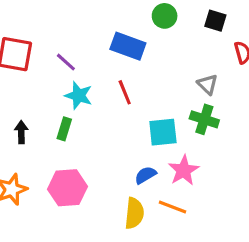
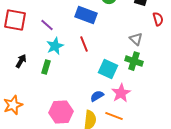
cyan star: (79, 96) -> (55, 46), turned 30
black arrow: (21, 132) -> (21, 61), moved, turned 32
cyan square: (163, 132) -> (108, 69), turned 30
pink hexagon: (67, 188) -> (61, 112), moved

